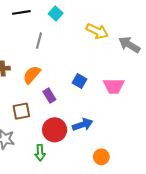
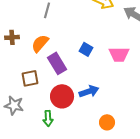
purple rectangle: (49, 96) -> (57, 63), size x1.5

